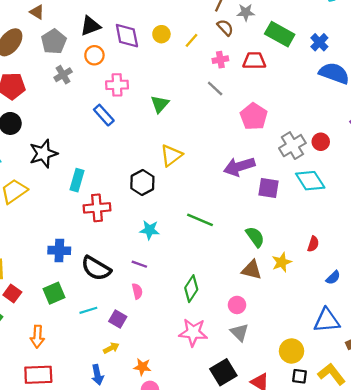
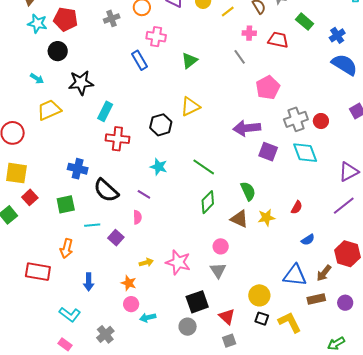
green rectangle: (280, 34) -> (305, 22), size x0.7
green diamond: (191, 289) -> (208, 202), moved
orange arrow: (37, 337) -> (67, 248), moved
yellow arrow: (111, 348) -> (146, 262), moved

